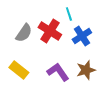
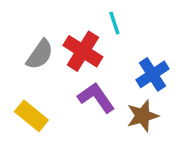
blue cross: (82, 36) -> (153, 74), moved
purple L-shape: (58, 72) -> (96, 98), moved

